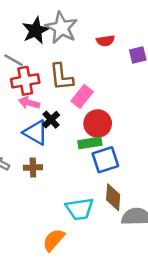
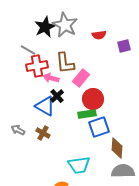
pink arrow: (29, 103) -> (51, 78), moved
brown cross: (33, 168) -> (43, 133), turned 32
brown diamond: (113, 197) -> (117, 148), moved

